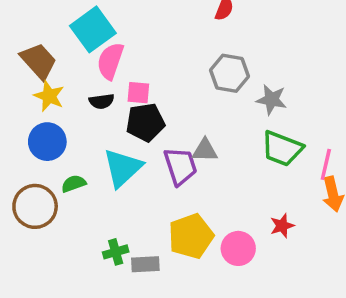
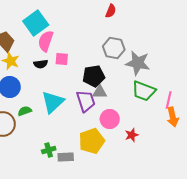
gray star: (272, 100) -> (138, 63), size x1.4
black pentagon: (145, 122) -> (94, 76), moved
red star: (282, 226) -> (132, 135), moved
pink circle: (238, 248) -> (110, 119), moved

